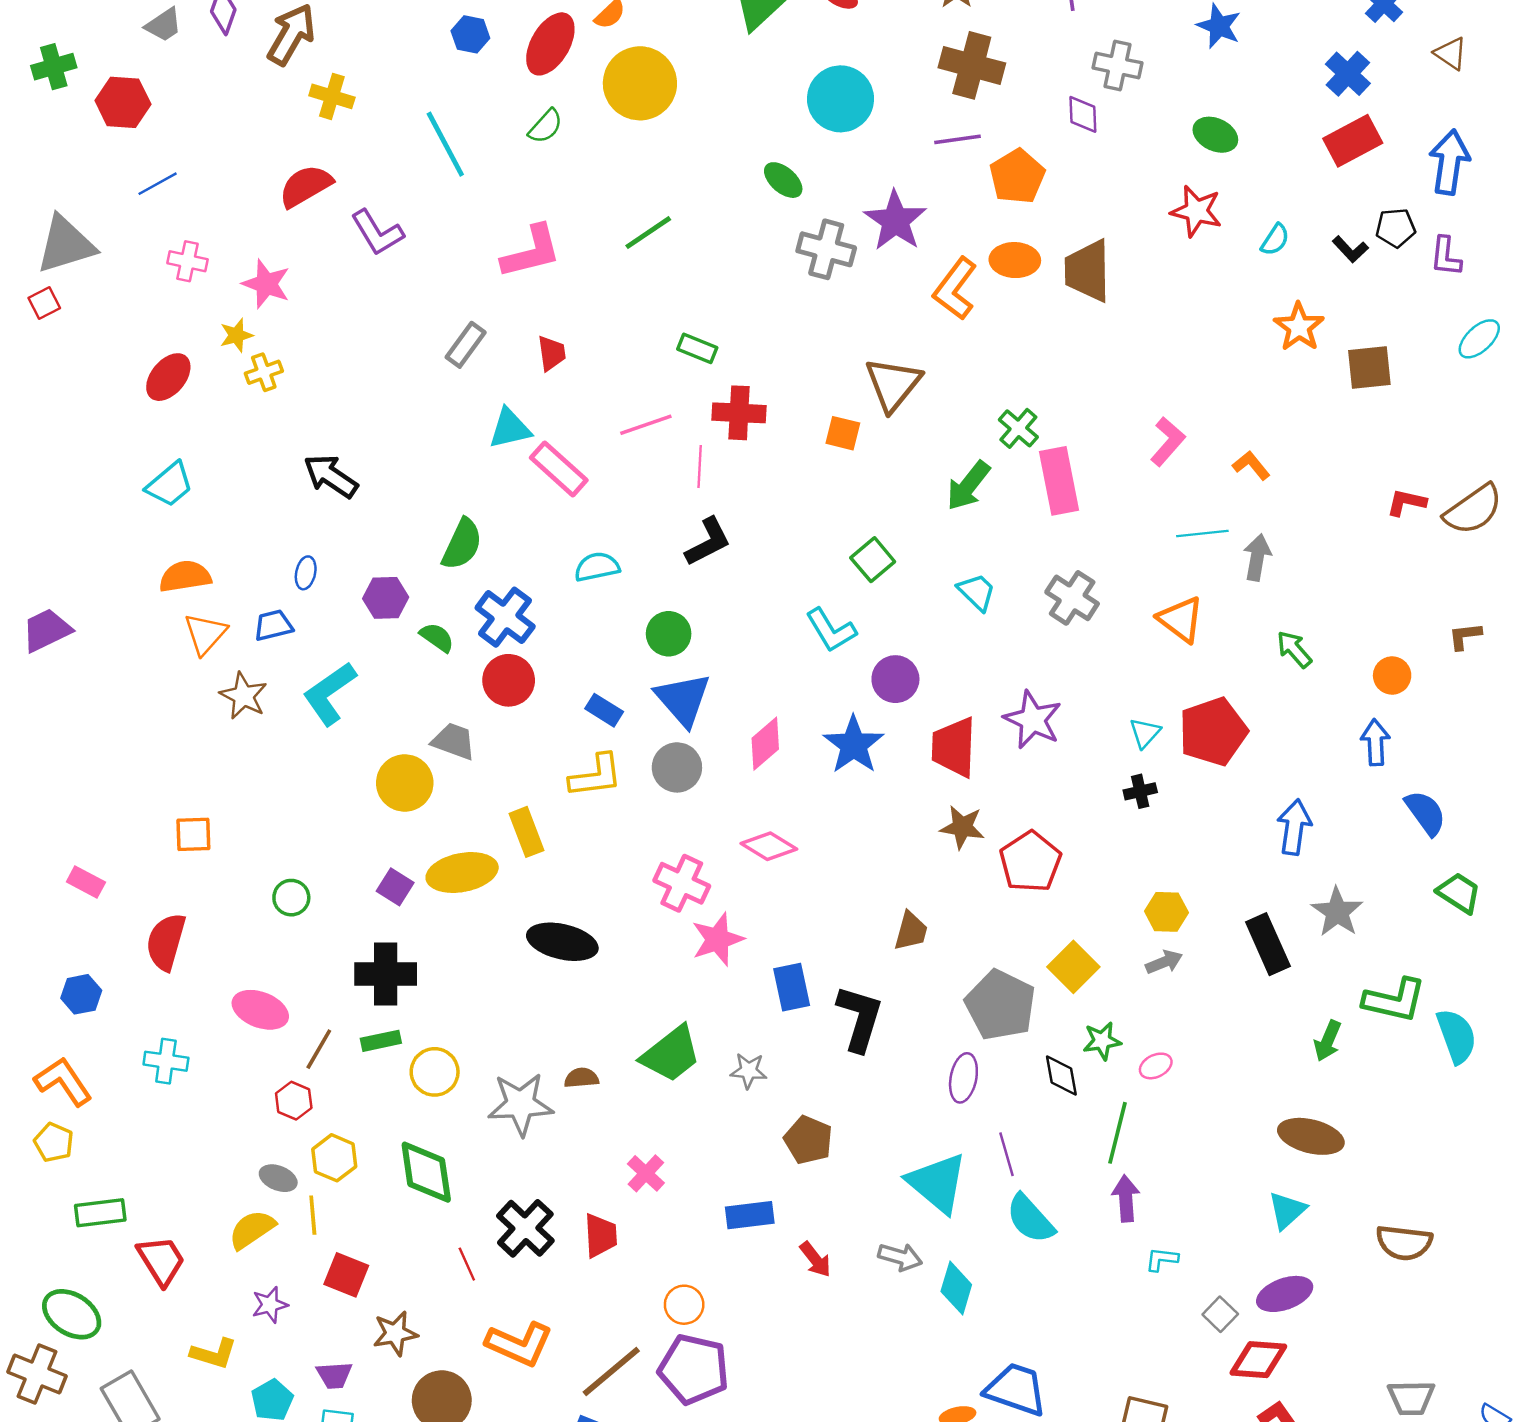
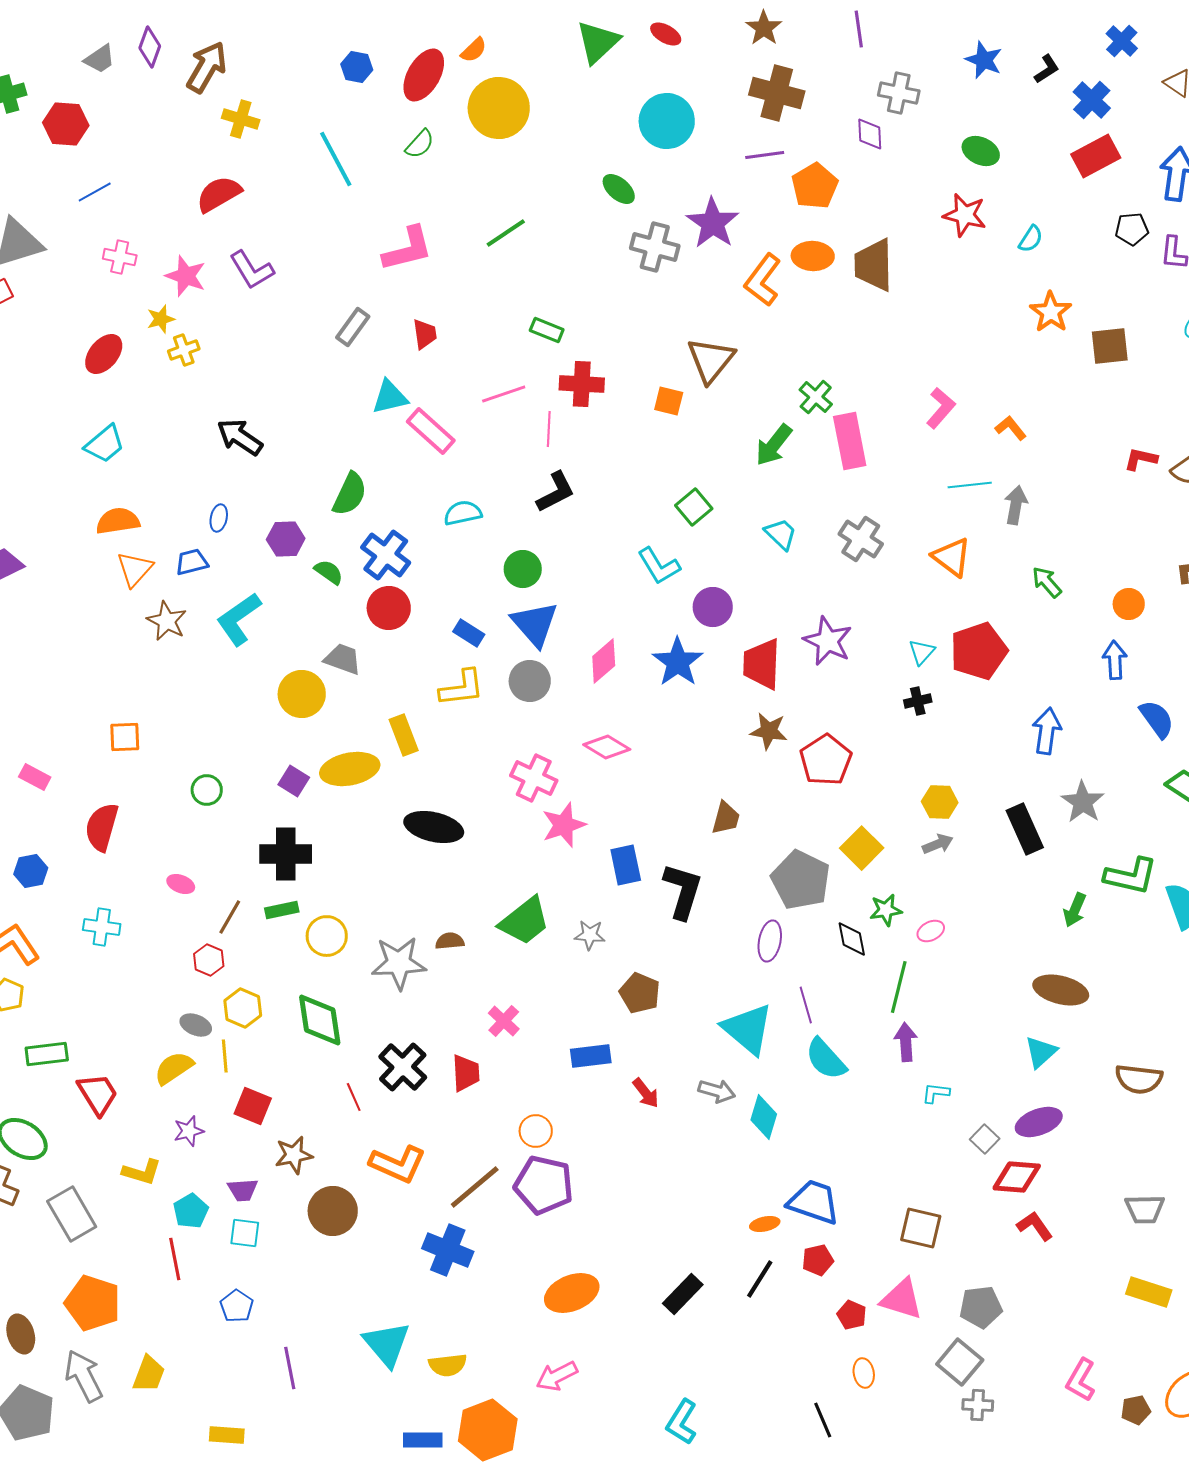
purple L-shape: (377, 233) -> (252, 270), moved
black L-shape: (1350, 249) -> (1047, 69), moved, turned -80
pink ellipse: (260, 1010) -> (181, 884), size x0.6

